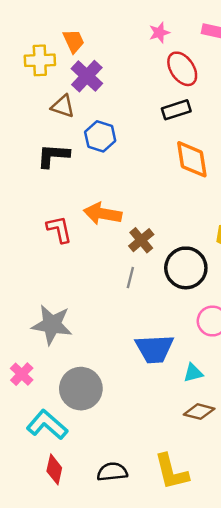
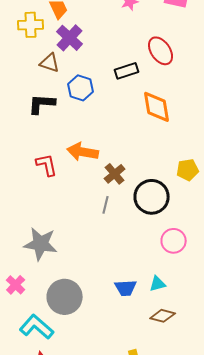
red ellipse: (182, 69) -> (161, 51), moved
black rectangle: (176, 110) -> (127, 71), moved
blue trapezoid: (154, 349) -> (126, 288), moved, size x0.7

